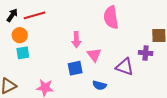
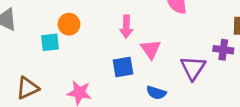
orange circle: (20, 35) -> (69, 24), moved
purple triangle: (125, 67) -> (193, 68), turned 42

